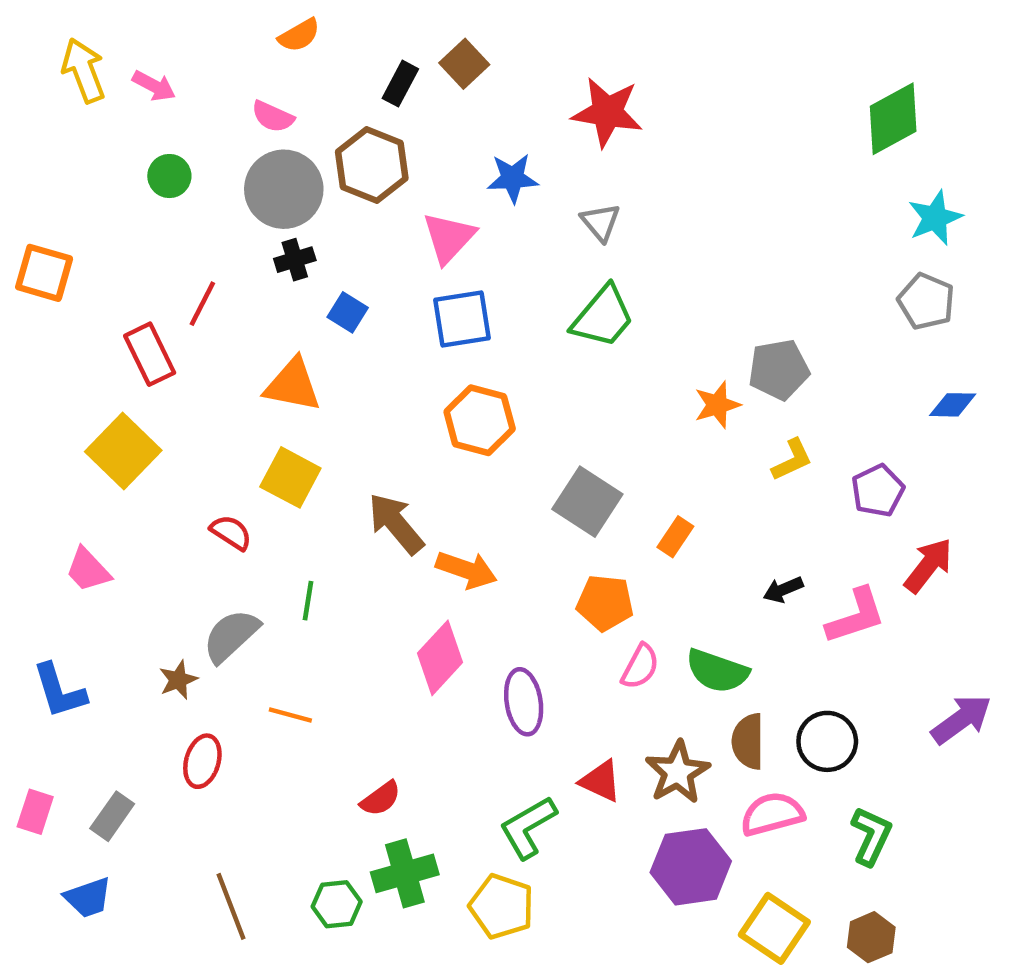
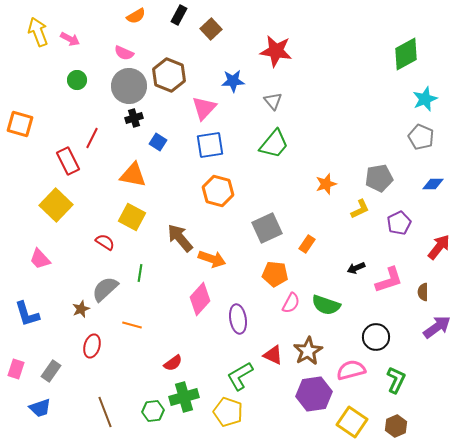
black rectangle: (400, 84) -> (179, 15), moved
gray pentagon: (779, 370) -> (379, 178), moved
gray square: (587, 502) -> (267, 228), turned 32
red arrow: (928, 565) -> (439, 247), moved
brown semicircle: (748, 741) -> (423, 292), moved, size x0.7

